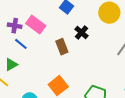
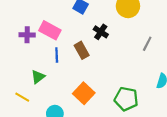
blue line: (21, 44) -> (57, 55), moved, turned 56
green triangle: (11, 65) -> (38, 77), moved

